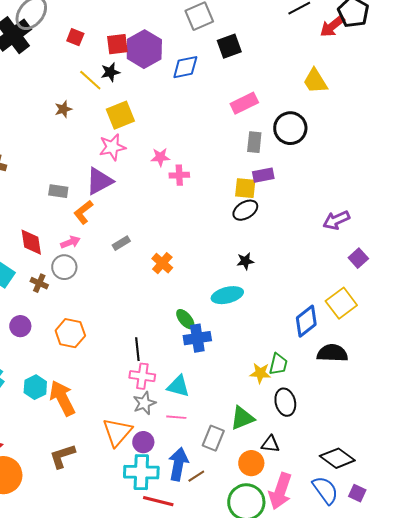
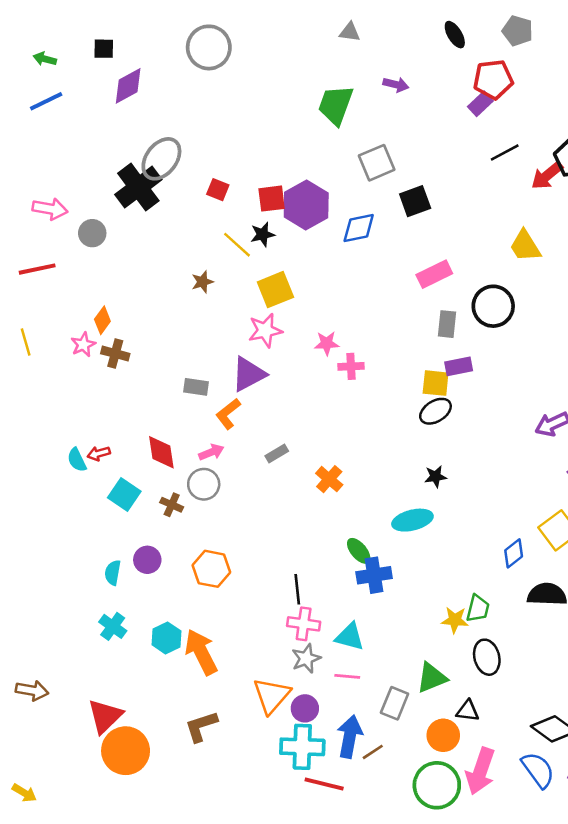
blue diamond: (306, 321) -> (514, 553), size x0.7

